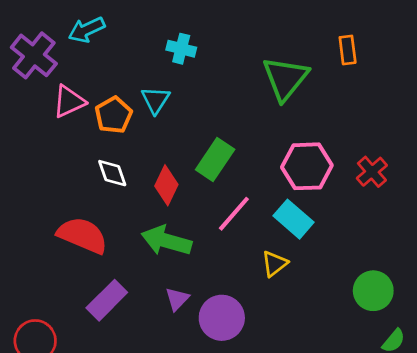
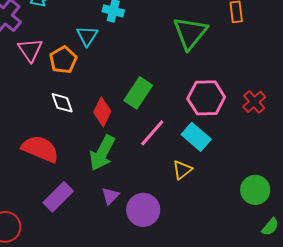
cyan triangle: (156, 100) -> (87, 36), moved
pink triangle: (69, 101) -> (30, 50), turned -40
green arrow: (166, 241) -> (102, 153), turned -78

